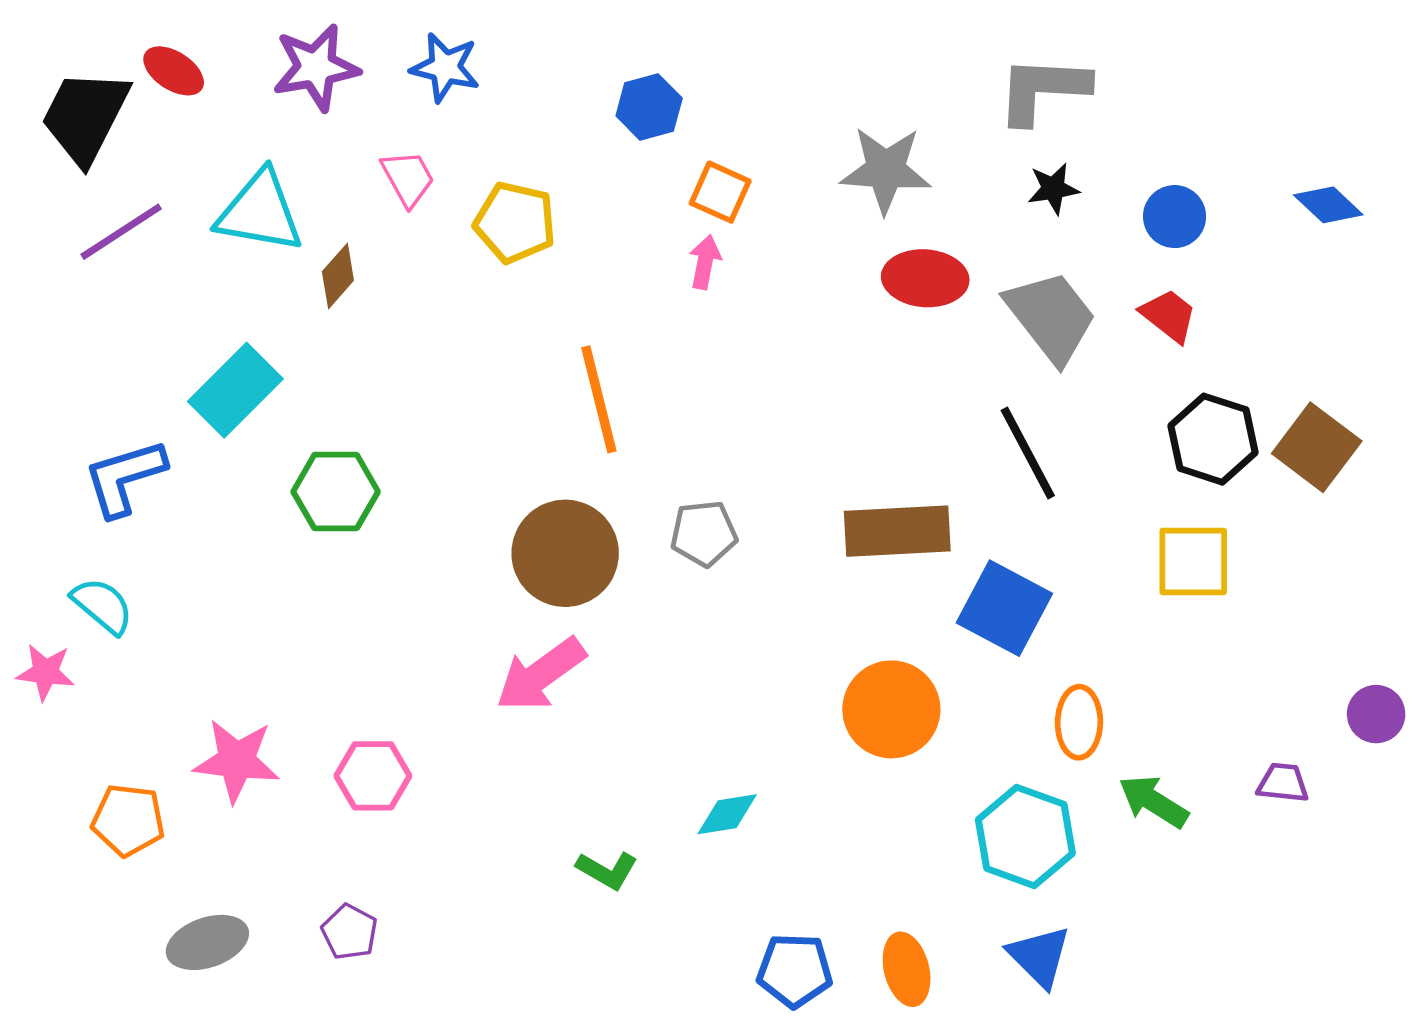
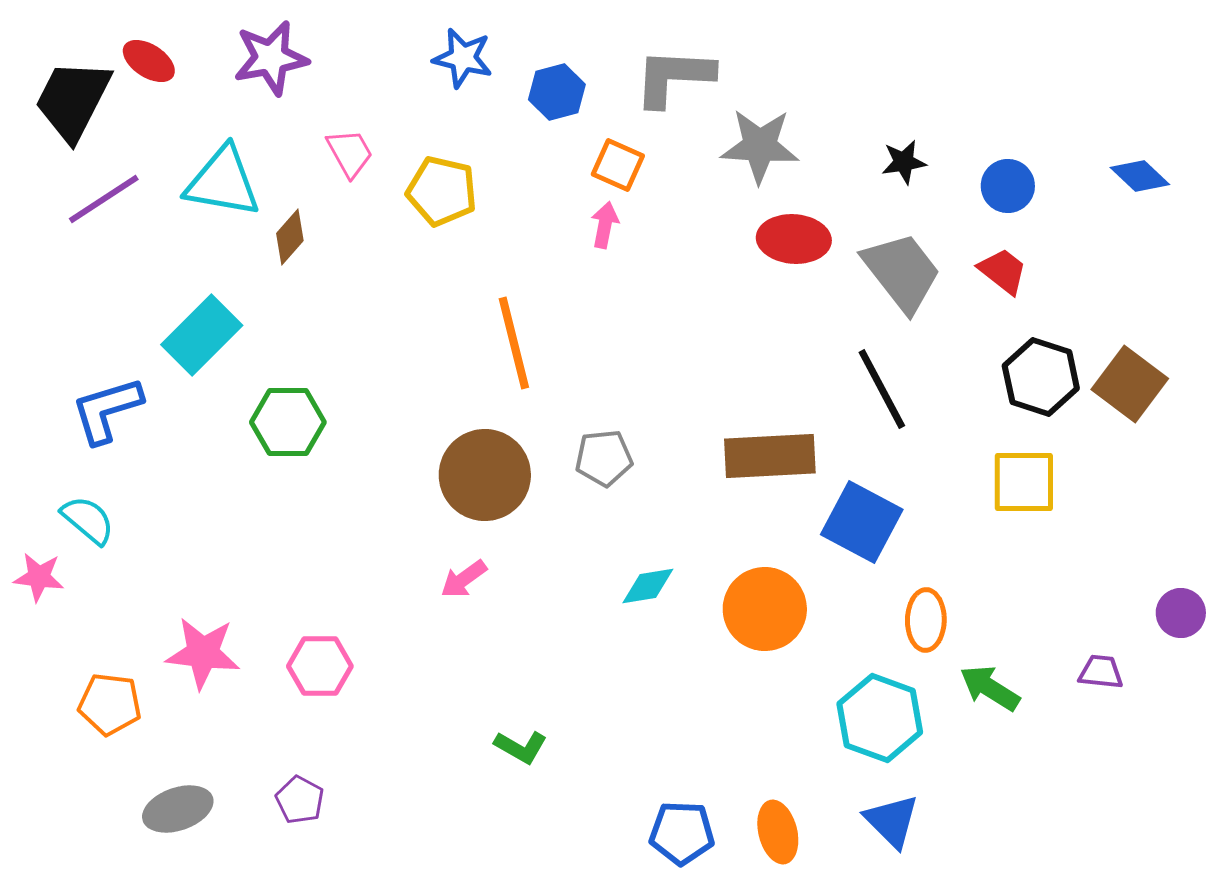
blue star: (445, 67) -> (463, 58), moved
gray L-shape: (1043, 90) -> (674, 77), moved
pink arrow: (541, 674) -> (464, 579), size x0.6
cyan diamond: (727, 814) -> (648, 586), moved

